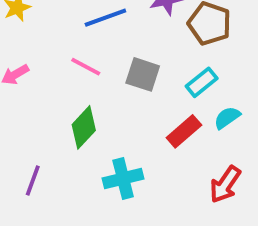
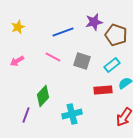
green diamond: (84, 127) -> (43, 96), moved
red rectangle: (184, 131) -> (103, 90), turned 36

